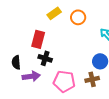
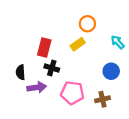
yellow rectangle: (54, 13) -> (78, 44), moved
brown cross: (92, 79) -> (103, 99), moved

